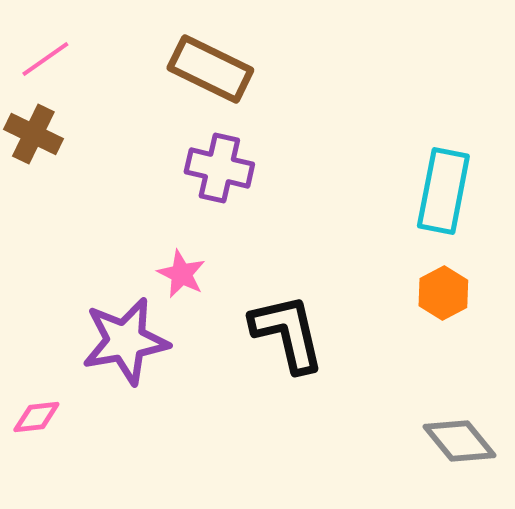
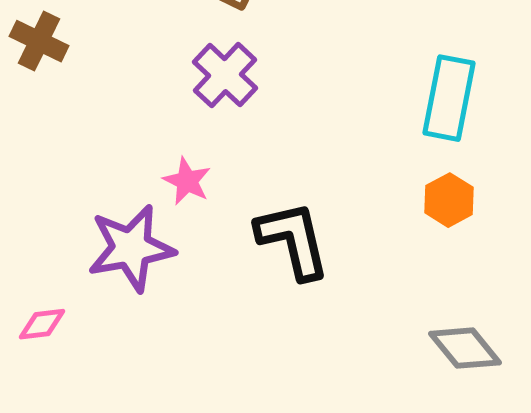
purple cross: (219, 168) -> (225, 75), turned 30

